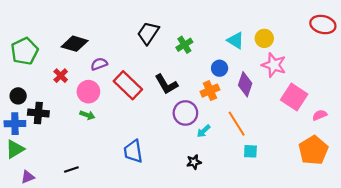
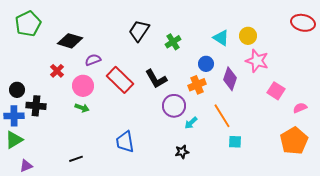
green pentagon: (24, 51) -> (28, 24), moved
pink square: (294, 97) -> (276, 91), size x0.7
black line: (71, 169) -> (76, 159), moved

